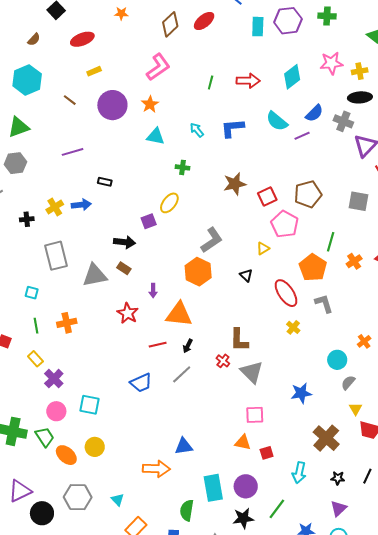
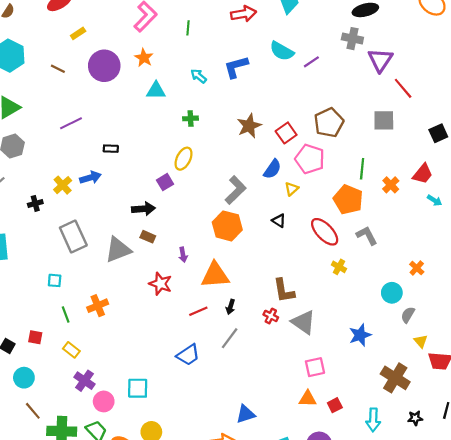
green line: (211, 83) -> (188, 28), moved
blue semicircle: (314, 113) -> (272, 169), moved
purple cross: (54, 379) -> (85, 381), moved

